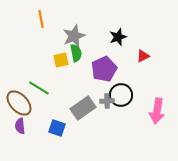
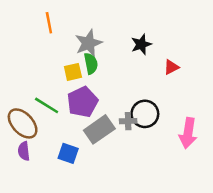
purple pentagon: (104, 69) -> (83, 102), moved

